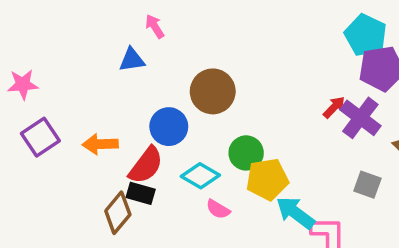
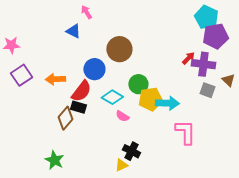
blue triangle: (132, 60) -> (73, 31), turned 35
purple cross: (360, 118) -> (203, 64), turned -30
gray square: (367, 185) -> (207, 90), moved
cyan arrow: (295, 213) -> (167, 103), moved, turned 145

